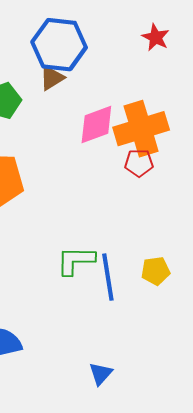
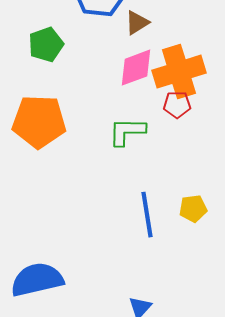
brown triangle: (52, 78) -> (137, 23), moved
green L-shape: (76, 260) -> (127, 132), moved

